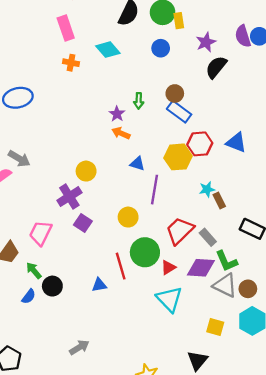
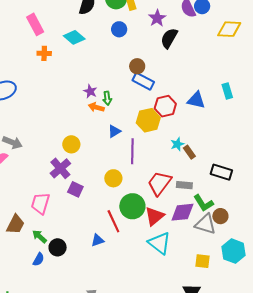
green arrow: (139, 101) -> (107, 98), moved
blue triangle: (137, 164) -> (114, 131), turned -40
gray rectangle: (208, 237) -> (184, 185), turned -35
red triangle: (168, 267) -> (154, 216), size x1.5
brown circle: (248, 289) -> (220, 216), moved

